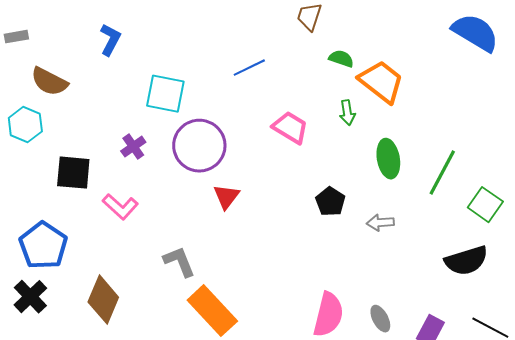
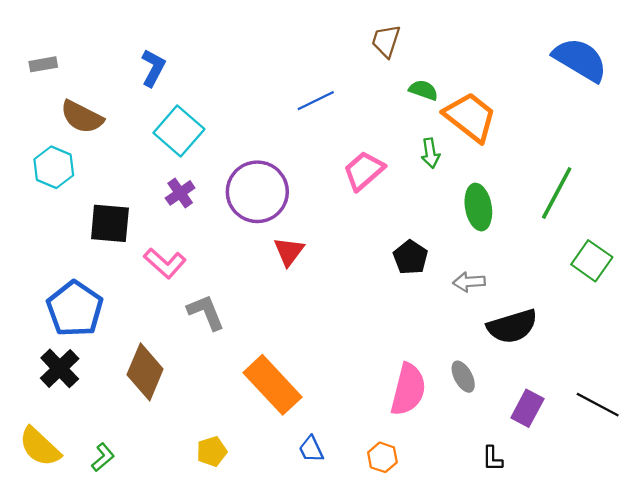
cyan square: (165, 94) -> (179, 131), moved, turned 30
pink trapezoid: (290, 128) -> (364, 171), turned -72
green line: (442, 173) -> (557, 193), moved
black semicircle: (466, 261) -> (512, 326), moved
gray L-shape: (179, 262) -> (206, 312), moved
gray ellipse: (380, 319) -> (463, 377), moved

